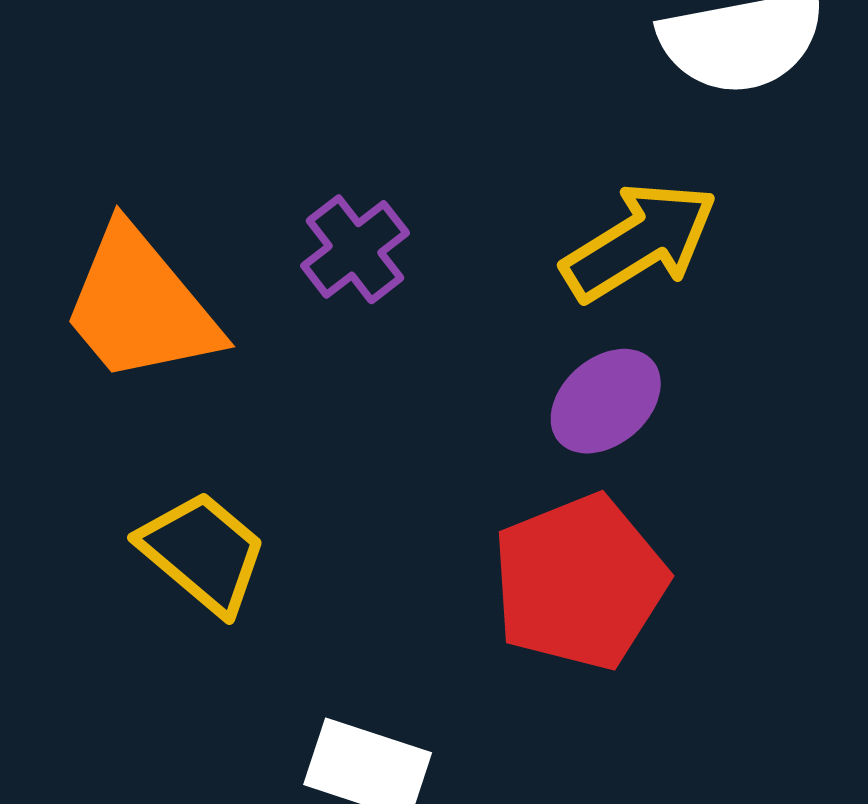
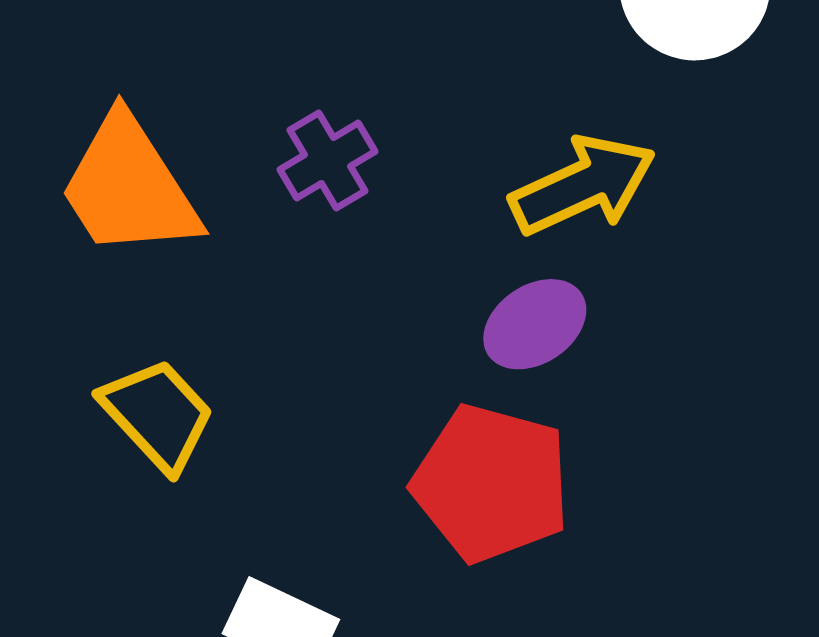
red pentagon: (579, 582) -> (491, 483), turned 30

